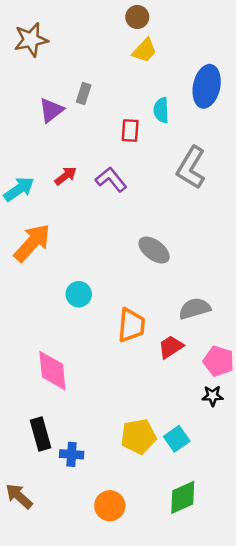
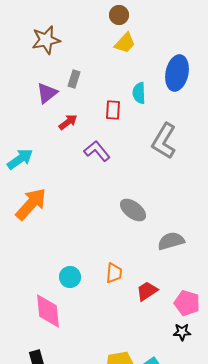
brown star: (31, 40) -> (46, 40), moved
red arrow: (66, 176) -> (68, 122), moved
cyan circle: (79, 294) -> (70, 277), moved
gray semicircle: (195, 309) -> (171, 241), moved
orange trapezoid: (131, 325) -> (114, 273), size x0.7

